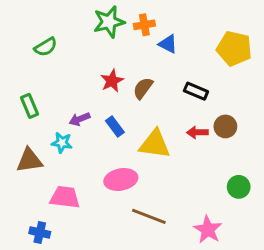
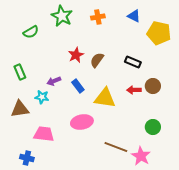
green star: (109, 22) -> (62, 16), moved, turned -30
blue triangle: (168, 44) -> (134, 16), moved
green circle: (239, 187) -> (153, 127), moved
brown line: (149, 216) -> (116, 147), moved

